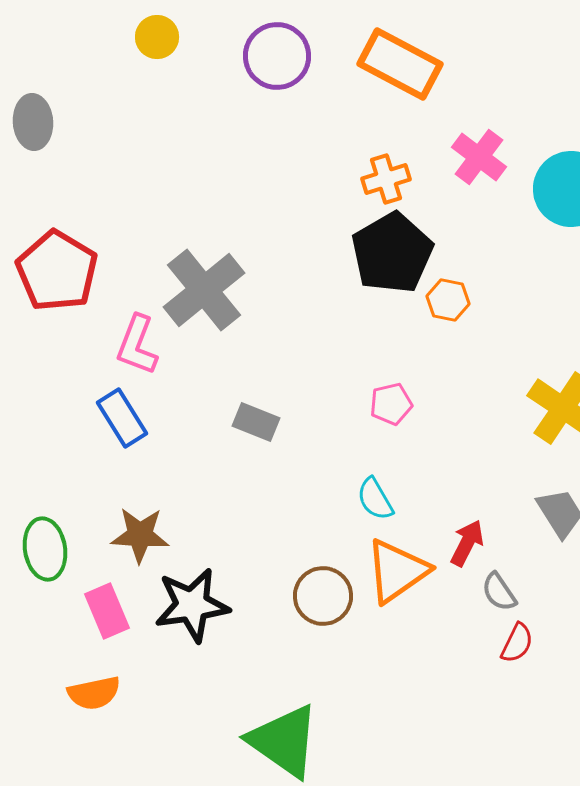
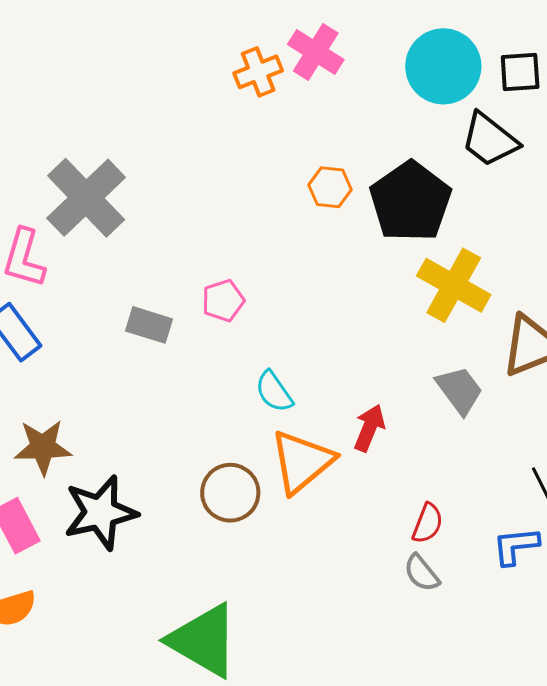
pink cross: (479, 157) -> (316, 52), moved
black pentagon: (392, 253) -> (411, 202), moved
pink pentagon: (391, 404) -> (223, 301), moved
gray semicircle: (499, 592) -> (422, 573), moved

